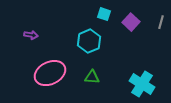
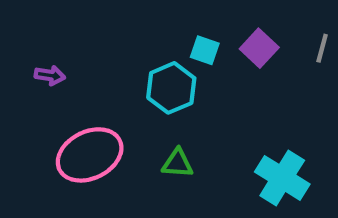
cyan square: (104, 14) -> (205, 50), moved

